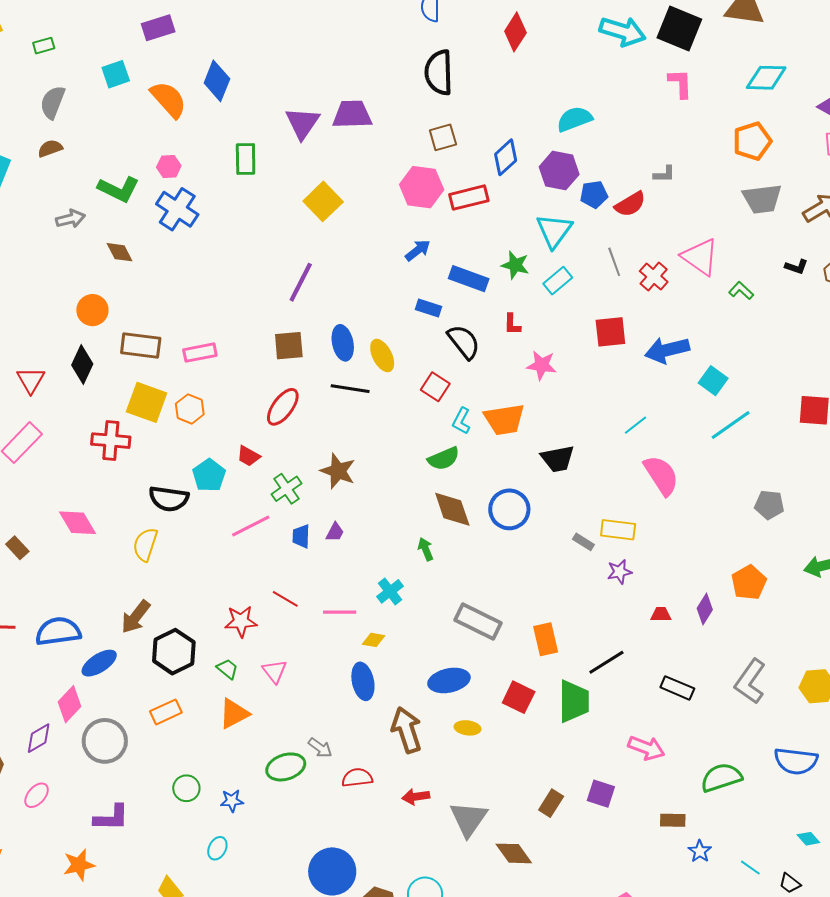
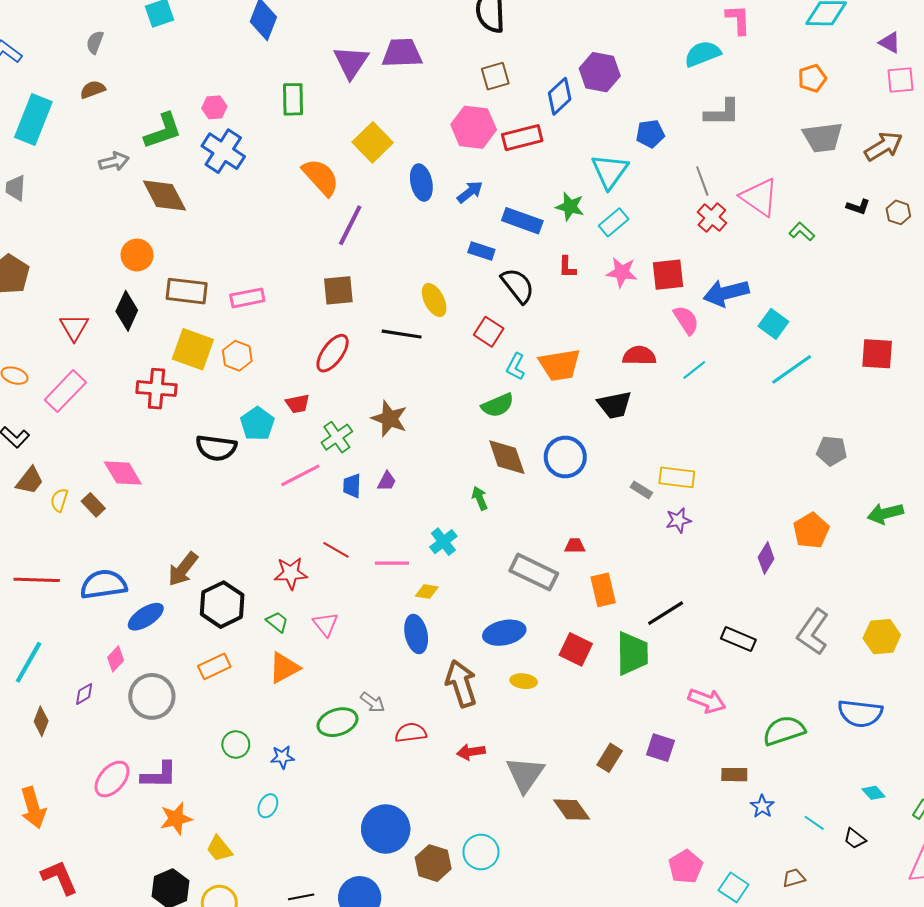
orange semicircle: (169, 99) -> (321, 177), moved
gray semicircle: (53, 102) -> (95, 42), size x0.7
cyan semicircle: (574, 119) -> (703, 54), moved
orange pentagon: (752, 141) -> (812, 78), size x0.7
purple hexagon: (559, 171) -> (600, 72), moved
gray L-shape: (664, 174) -> (722, 113), size x1.6
green L-shape: (118, 189) -> (163, 131), turned -45
red semicircle: (630, 204) -> (639, 356), moved, turned -148
brown diamond: (120, 252) -> (164, 195), size x1.6
gray line: (614, 262) -> (702, 181), moved
blue ellipse: (343, 343) -> (421, 183), moved
pink star: (542, 365) -> (622, 272), moved
red trapezoid: (248, 456) -> (298, 404), turned -40
pink semicircle: (661, 475) -> (686, 320), moved, size x0.7
yellow semicircle: (145, 544) -> (59, 500), moved, size x0.7
brown rectangle: (17, 548) -> (93, 505), moved
red trapezoid: (661, 614) -> (575, 546), moved
pink diamond: (70, 704) -> (116, 659), size x0.7
purple diamond: (39, 738) -> (84, 694), size x0.7
pink ellipse: (37, 795) -> (112, 779), moved, size x1.4
orange star: (79, 865) -> (176, 819), moved

